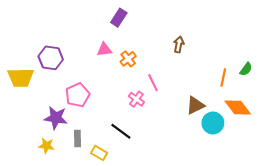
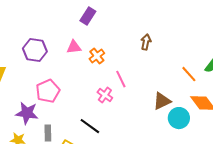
purple hexagon: (51, 58) -> (35, 50), moved
orange line: (223, 78) -> (189, 74), turned -54

